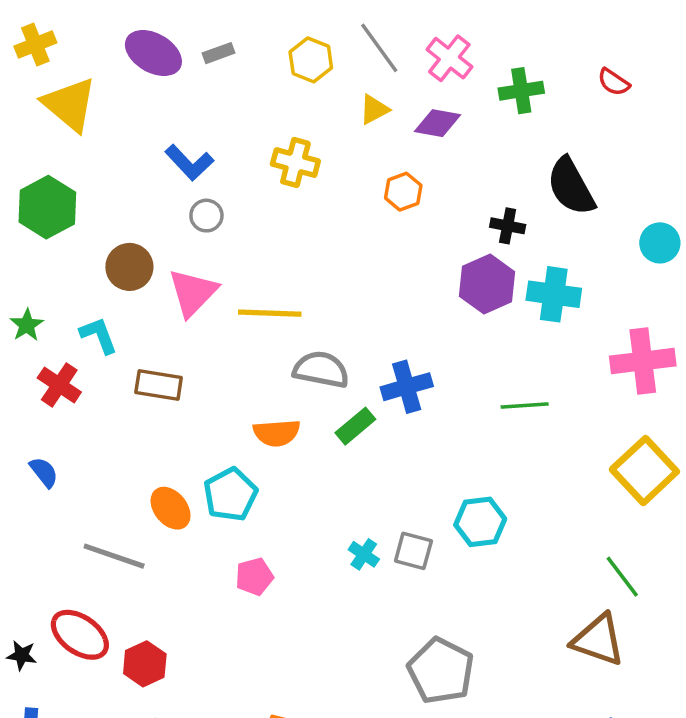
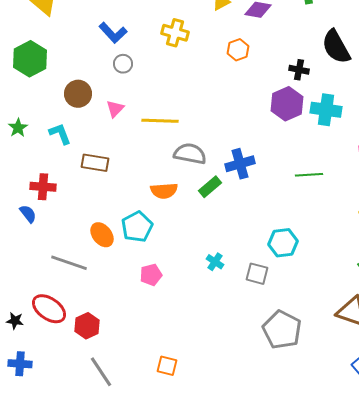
pink triangle: (193, 293) -> (115, 109), size x0.6
red cross: (59, 385) -> (43, 187), moved, turned -30
gray square: (413, 551) -> (257, 274), moved
gray pentagon: (441, 671) -> (282, 330), moved

